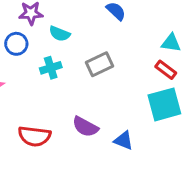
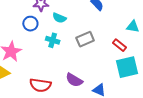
cyan cross: (51, 68) -> (53, 40), turned 32
red rectangle: (166, 70) -> (120, 45), moved

